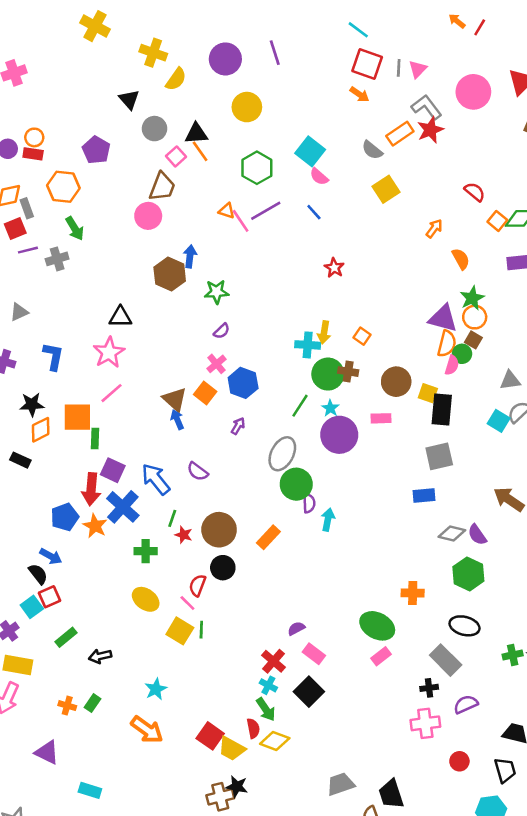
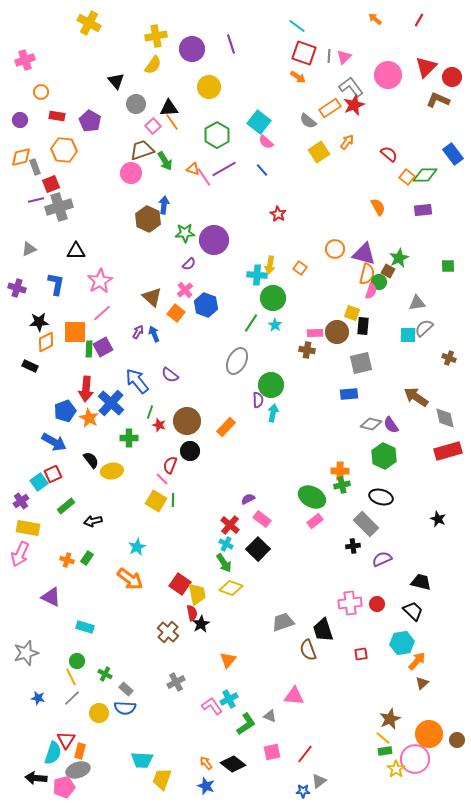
red line: (480, 27) -> (419, 20), moved
yellow cross: (153, 53) -> (156, 36), moved, turned -30
orange circle: (34, 137) -> (41, 92), moved
red rectangle: (33, 154) -> (57, 116), moved
brown trapezoid: (162, 187) -> (142, 150), turned -130
red square: (15, 229) -> (51, 184), moved
green arrow: (75, 229) -> (165, 161), moved
orange arrow: (434, 229) -> (347, 142), moved
gray cross: (57, 259) -> (59, 207), size x1.5
green star: (472, 298) -> (399, 258), moved
black triangle: (120, 317) -> (76, 251), moved
orange circle: (475, 317) -> (335, 249), moved
brown cross: (348, 372) -> (307, 350), moved
brown circle: (396, 382) -> (337, 332), moved
brown triangle: (175, 399) -> (152, 297), moved
black rectangle: (442, 409) -> (363, 326), size x0.7
cyan square: (499, 421) -> (408, 335), turned -30
purple arrow: (238, 426) -> (138, 332), moved
purple circle: (339, 435) -> (214, 240), moved
purple square: (113, 470) -> (103, 347), moved, turned 36
green circle: (296, 484) -> (271, 385), moved
blue arrow: (51, 556) -> (54, 442), size x1.4
black semicircle: (38, 574) -> (91, 460), moved
yellow ellipse: (146, 599) -> (112, 471), moved, turned -45
green cross: (513, 655) -> (342, 485), moved
pink cross: (425, 723) -> (350, 603), moved
red semicircle: (253, 728) -> (192, 613), moved
yellow trapezoid: (232, 749) -> (197, 594), turned -130
black trapezoid: (505, 770) -> (413, 611), turned -30
black star: (237, 787) -> (201, 624), turned 30
brown cross: (220, 797) -> (168, 632), moved, turned -35

